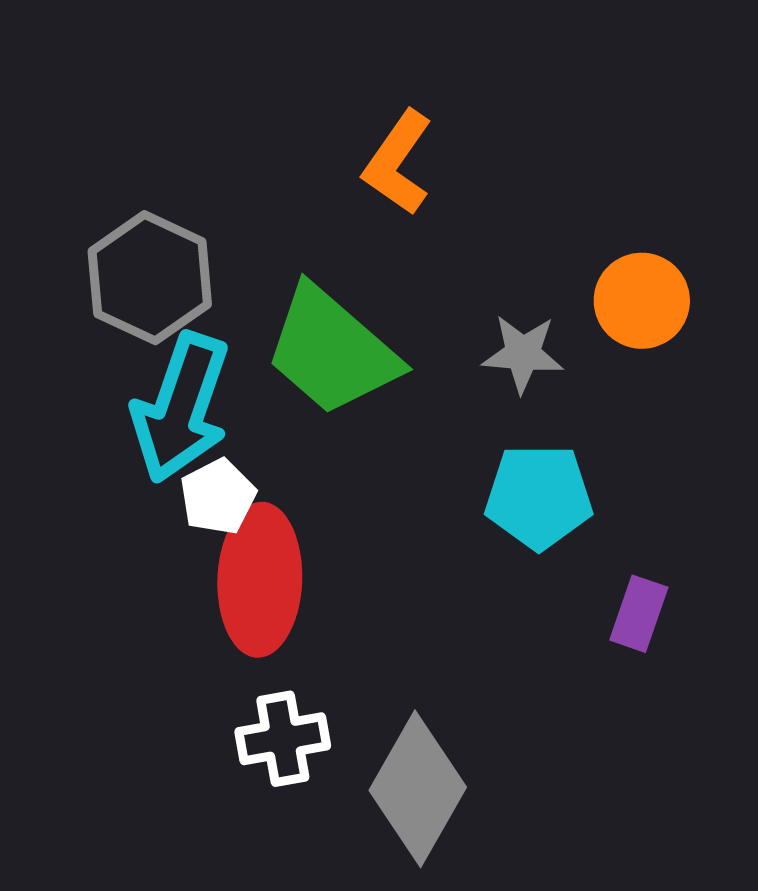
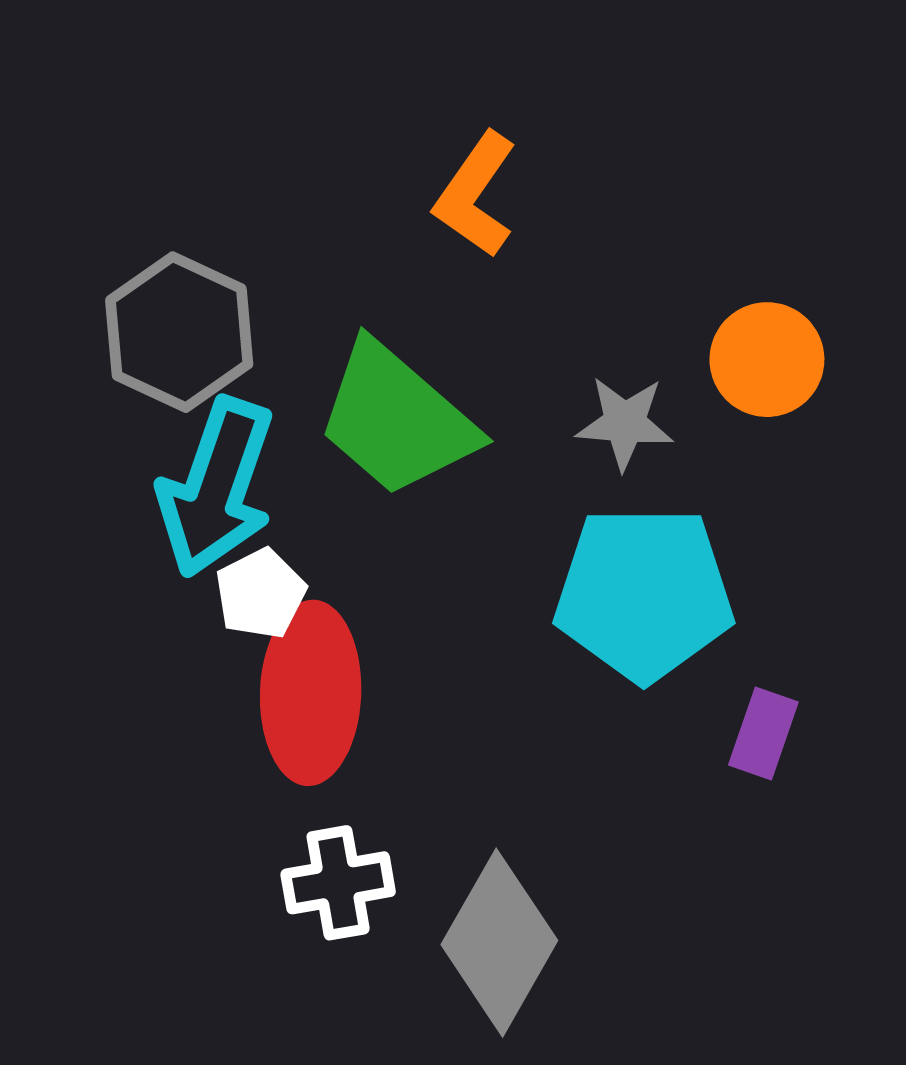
cyan pentagon: (539, 497) -> (644, 594), size x1.4

